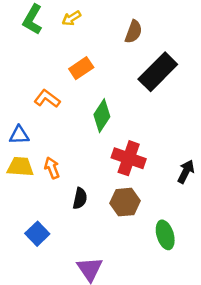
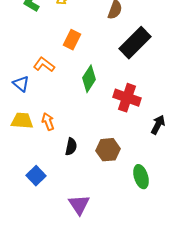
orange rectangle: (81, 68) -> (72, 40), turned -30
blue triangle: (19, 135) -> (21, 84), moved, turned 42
red cross: (129, 158) -> (127, 98), moved

